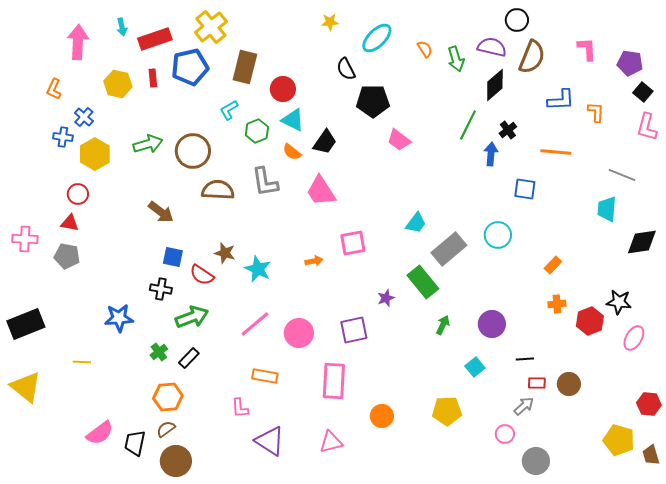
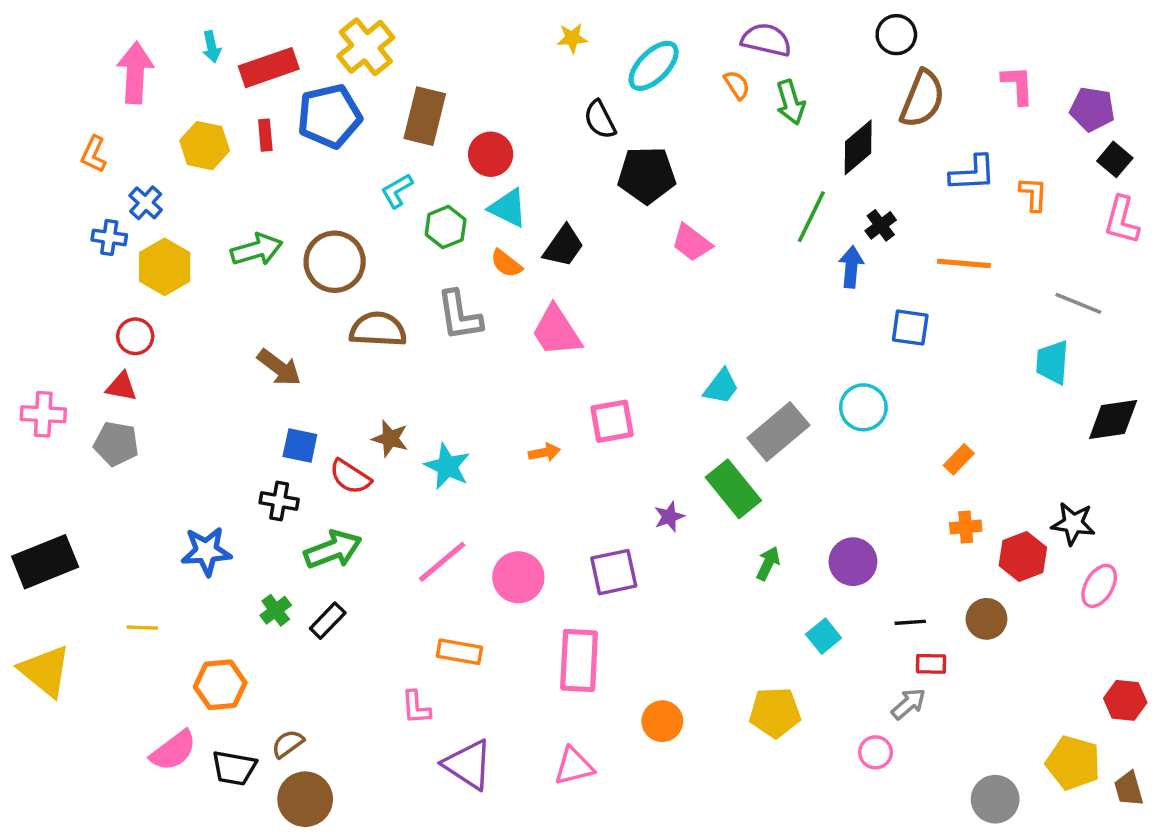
purple semicircle: (492, 47) -> (766, 40), moved
brown circle: (569, 384) -> (986, 619), moved
orange hexagon: (168, 397) -> (220, 685), moved
black trapezoid: (135, 443) -> (234, 768), turned -92
gray circle: (536, 461) -> (995, 799), moved

